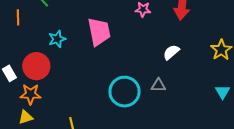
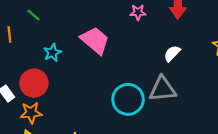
pink trapezoid: (99, 32) -> (95, 40), turned -32
gray triangle: (158, 85) -> (162, 89), size x1.8

